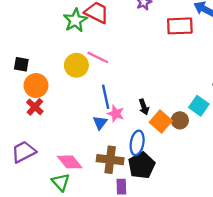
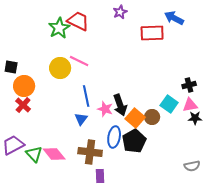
black arrow: (144, 107) -> (120, 105), size x1.5
pink star: (116, 114) -> (105, 109), moved
black pentagon: (142, 165) -> (134, 141), moved
green triangle: (61, 182) -> (34, 154), moved

